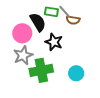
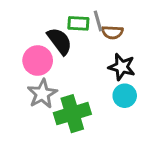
gray line: (64, 12) -> (98, 21), turned 32
black star: (54, 42) -> (122, 67), moved
cyan circle: (76, 73) -> (125, 96), moved

